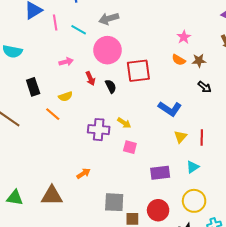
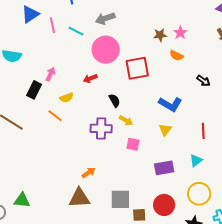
brown star: (199, 61) -> (160, 35), moved
pink arrow: (66, 62) -> (50, 74), moved, turned -48
red arrow: (90, 78) -> (90, 78), turned 96
black semicircle: (111, 86) -> (114, 101), moved
black rectangle: (33, 87) -> (34, 90), turned 48
yellow triangle: (180, 137) -> (165, 130), moved
brown triangle: (52, 196) -> (79, 198), moved

